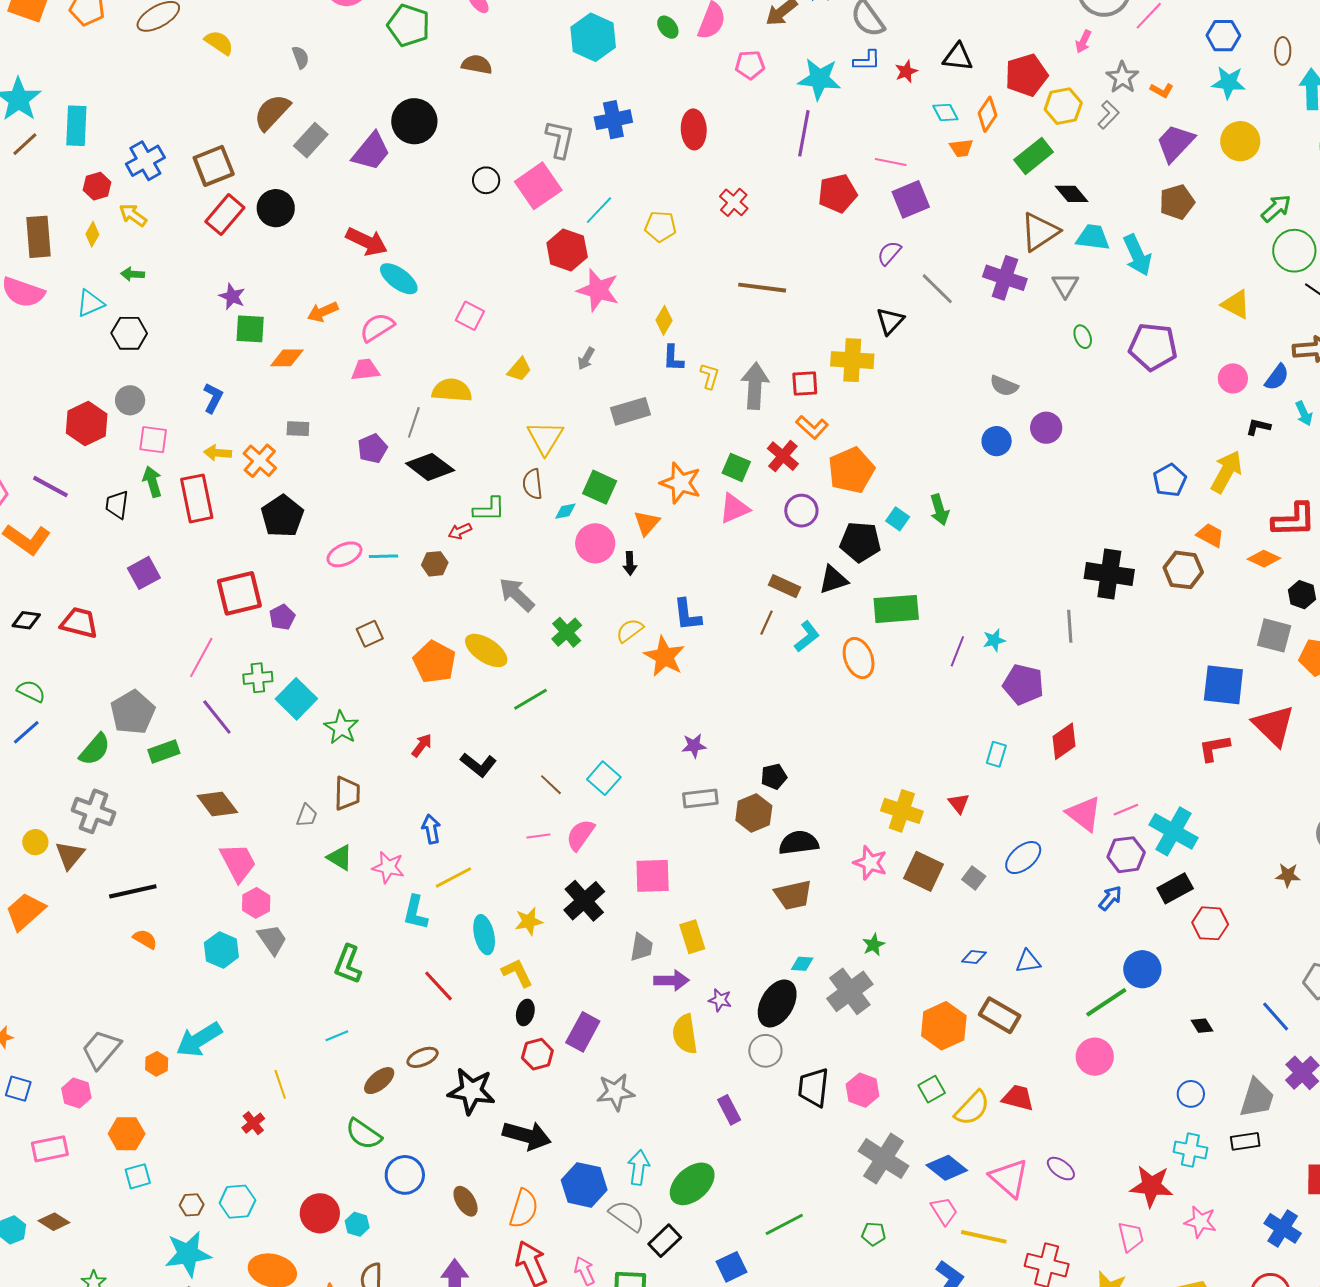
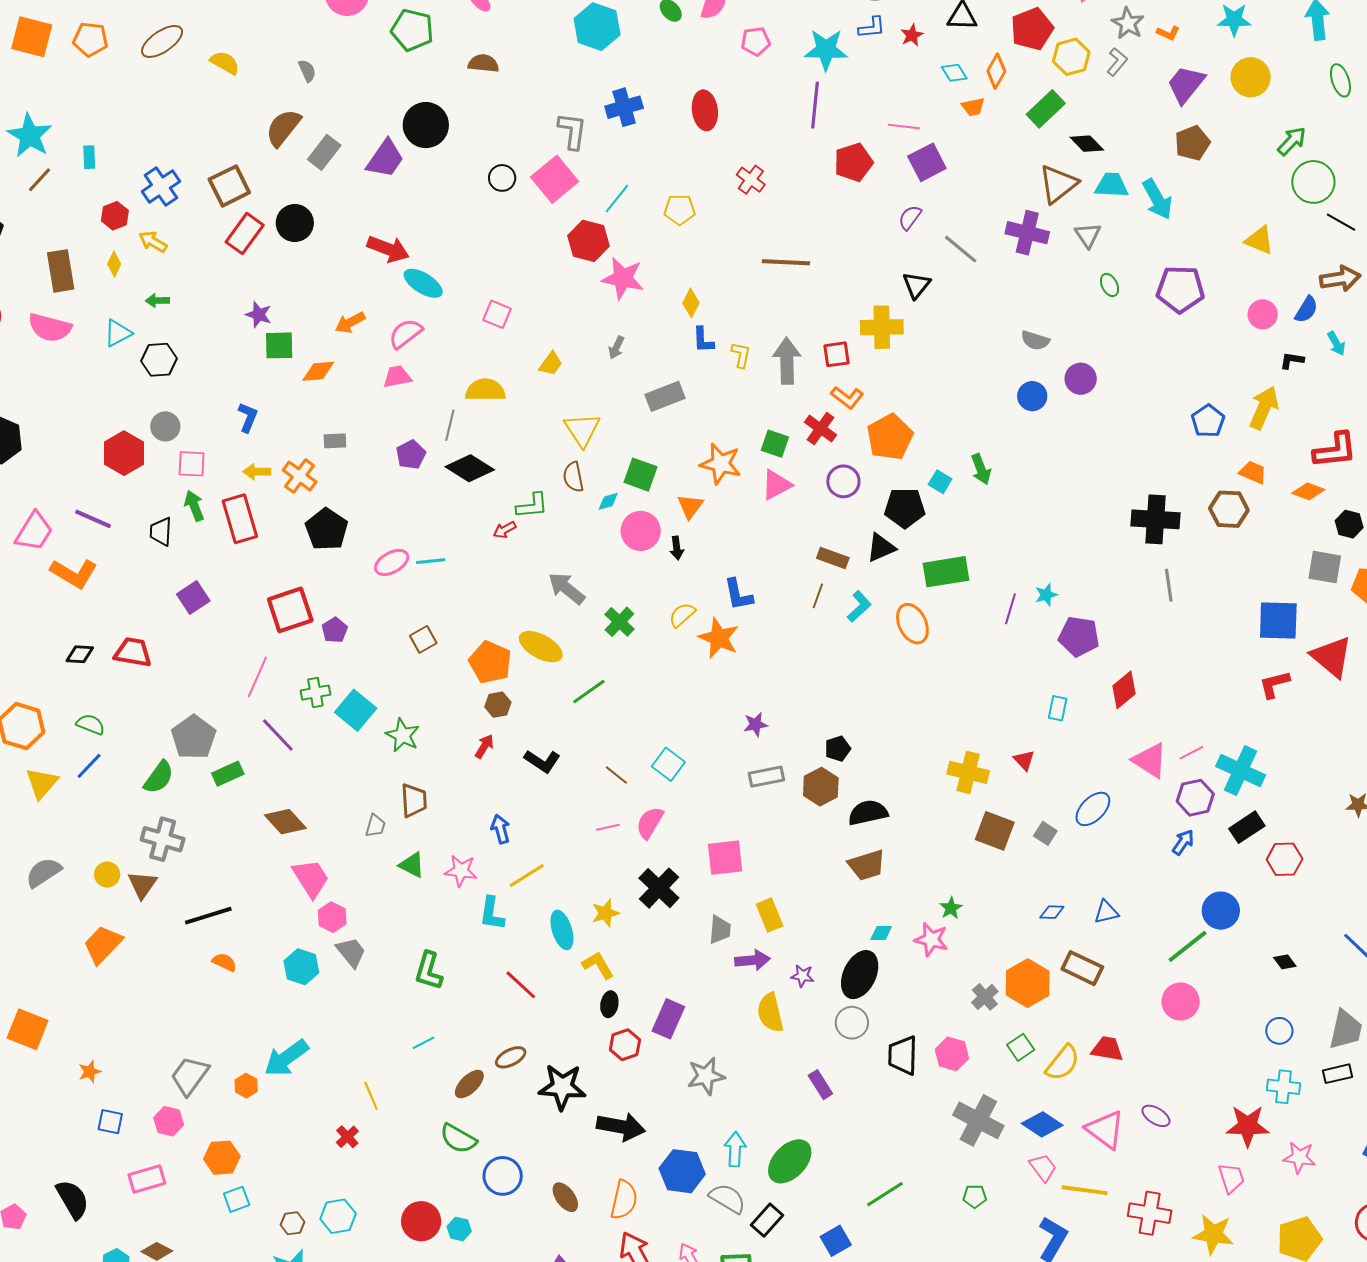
cyan rectangle: (76, 126) -> (89, 157), size x0.6
brown hexagon: (435, 564) -> (498, 705), moved
gray line: (1070, 626) -> (1169, 585), moved
pink star: (870, 863) -> (931, 939), moved
gray cross: (850, 991) -> (985, 997), moved, size x0.6

